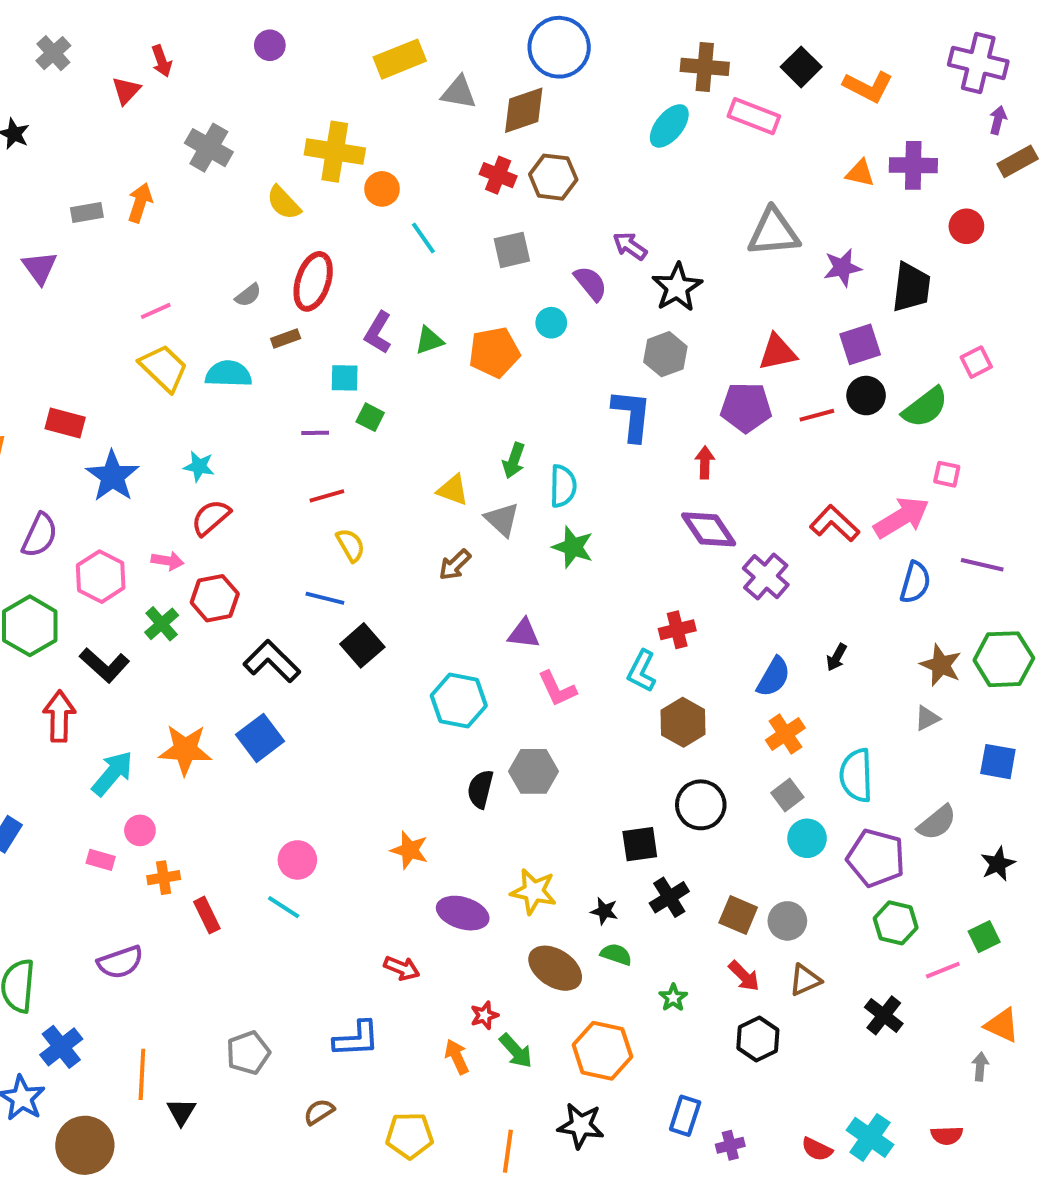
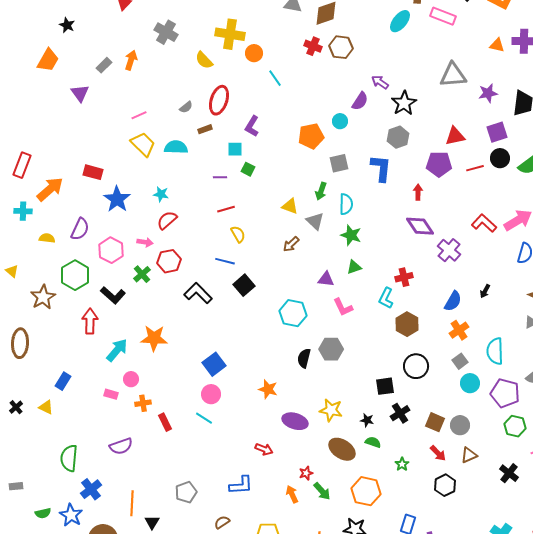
gray rectangle: (87, 213) -> (104, 65), turned -35
gray square: (512, 250) -> (339, 163), moved
purple semicircle: (591, 283) -> (360, 101), turned 72
green triangle: (429, 340) -> (354, 267), moved
blue square: (260, 738) -> (214, 364), moved

